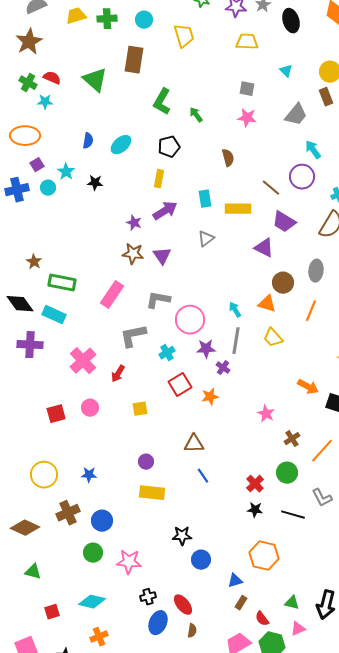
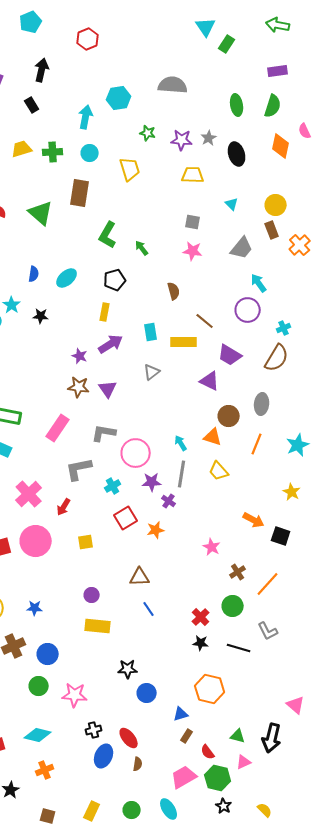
brown line: (271, 188) -> (205, 321), moved
pink circle: (90, 408) -> (36, 541), size x1.8

